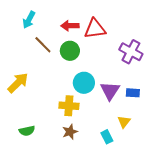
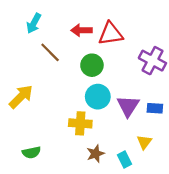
green circle: (70, 51) -> (92, 65), moved
brown star: (70, 132) -> (95, 154), moved

